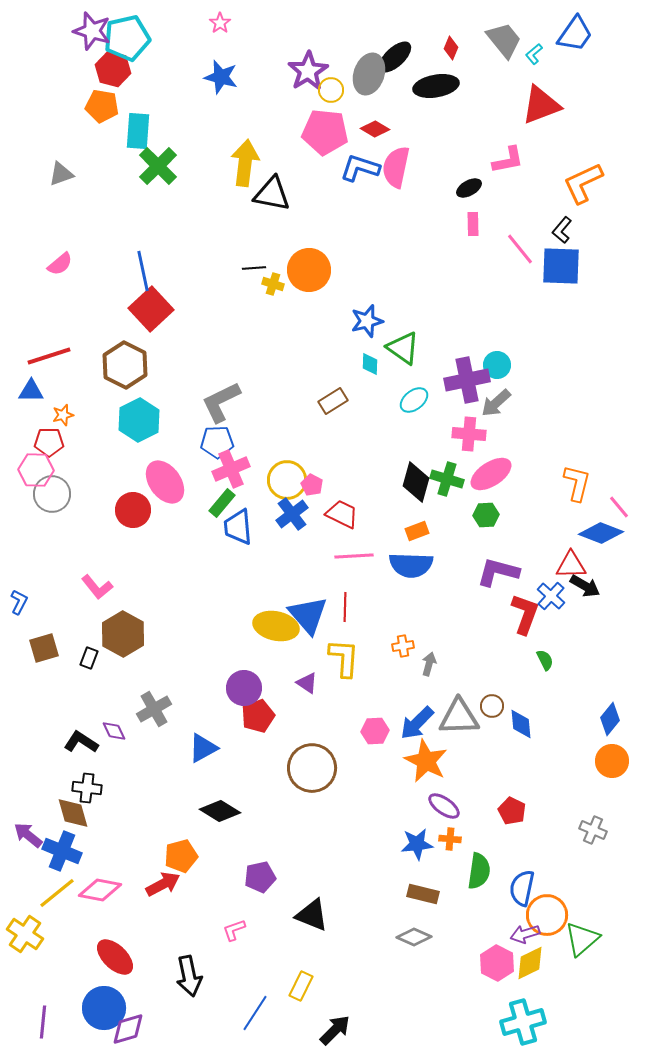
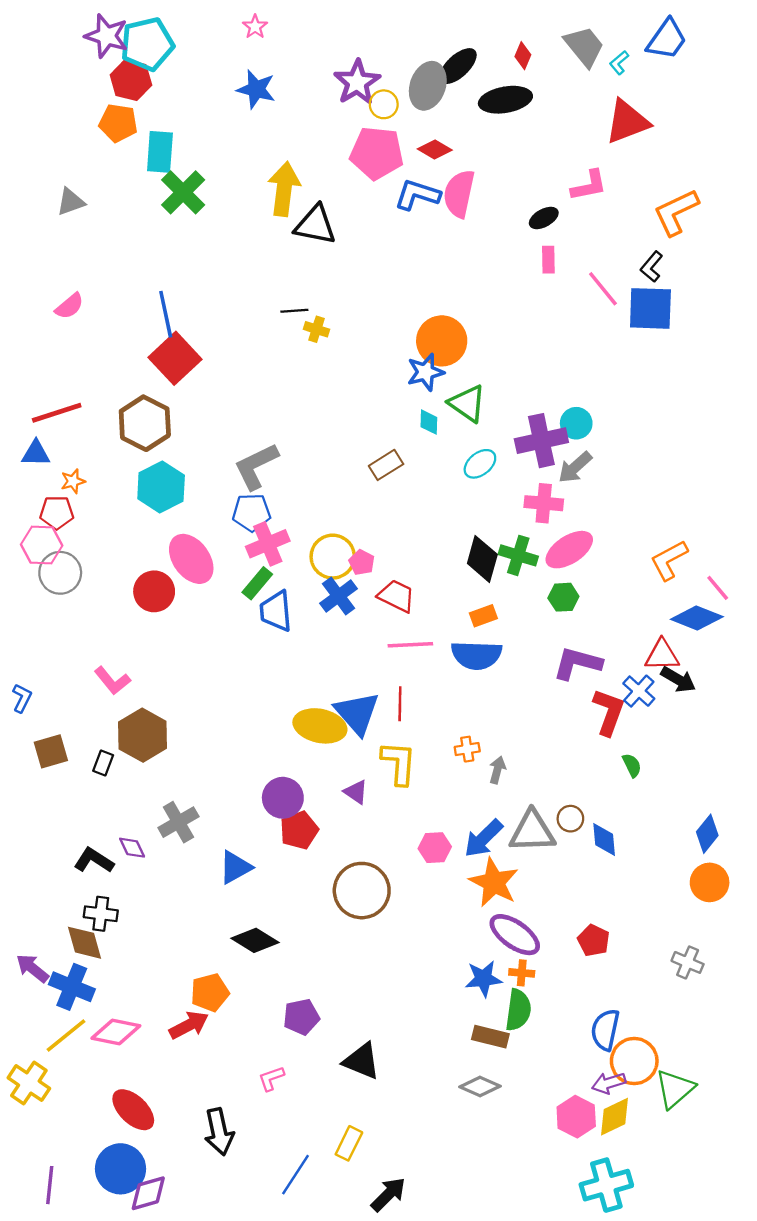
orange circle: (309, 270) -> (442, 341), moved
orange L-shape: (577, 483) -> (669, 560), turned -132
purple ellipse: (444, 806) -> (515, 935), size x1.4
green semicircle: (479, 871) -> (518, 1010), moved

